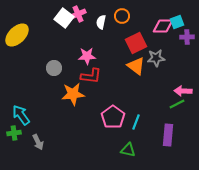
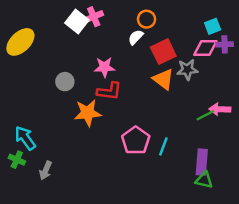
white semicircle: (101, 22) -> (136, 37), moved, turned 32
pink diamond: (163, 26) -> (205, 48), moved
green line: (177, 104) -> (205, 115), moved
green cross: (14, 133) -> (17, 160), turned 32
gray arrow: (38, 142) -> (46, 170), turned 49
green triangle: (128, 150) -> (204, 180), moved

